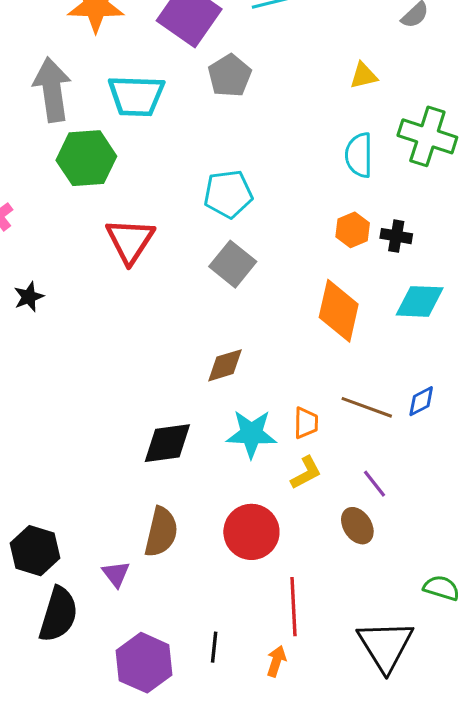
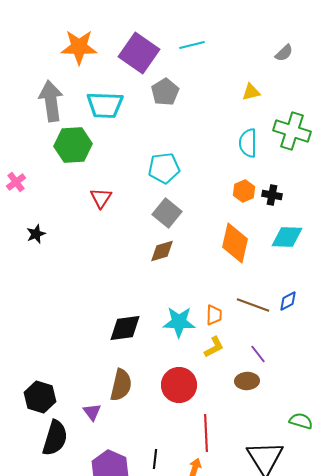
red triangle: (130, 241) -> (101, 198), size x0.7
brown diamond: (225, 365) -> (162, 251), moved
brown ellipse: (357, 526) -> (247, 381), turned -60

